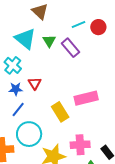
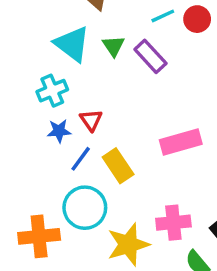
cyan cross: (13, 65) -> (52, 91), turned 30
blue line: (18, 109) -> (81, 159), moved
yellow rectangle: (60, 112) -> (118, 166), moved

